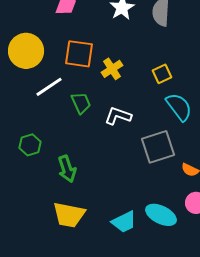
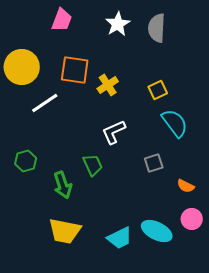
green trapezoid: (81, 103) -> (93, 165), moved
white L-shape: (118, 116) -> (114, 132), turned -44
gray square: (158, 147) -> (154, 163), size x0.6

